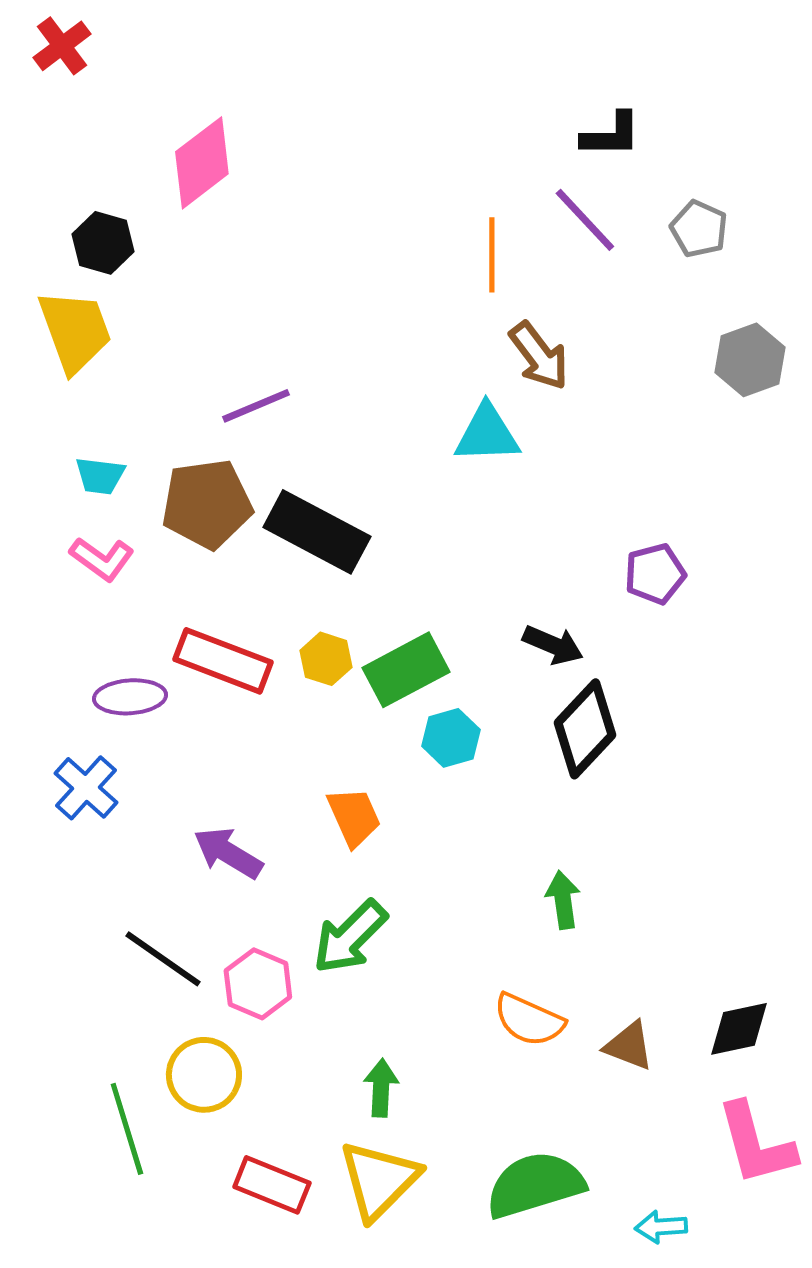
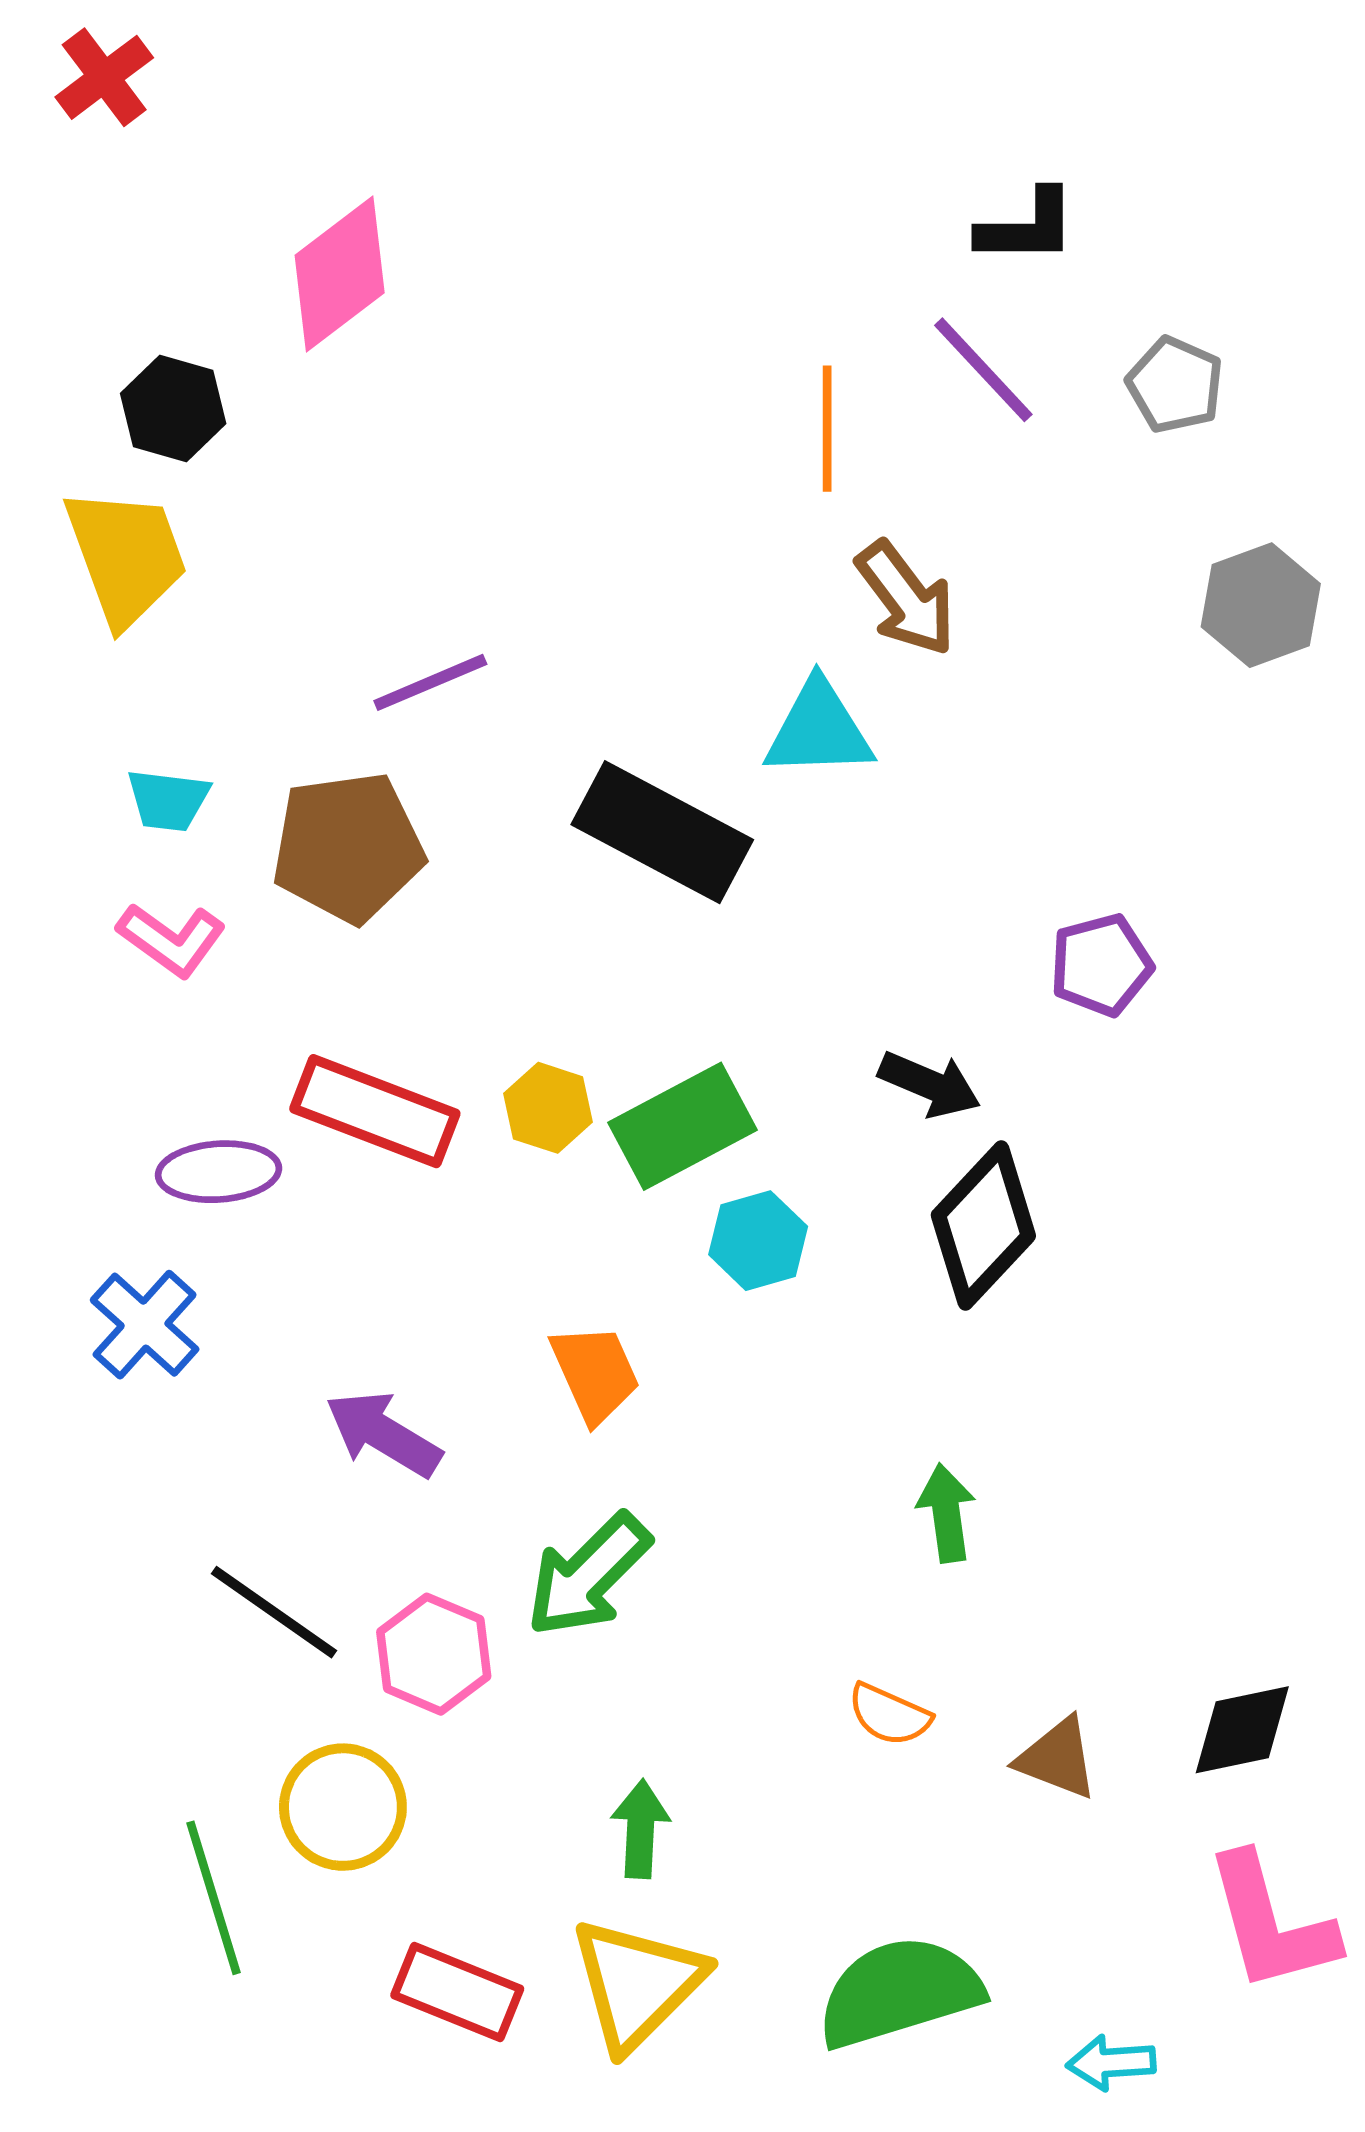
black rectangle: (317, 532) -> (662, 832), moved
orange semicircle: (529, 1020) -> (889, 1715), size x0.7

